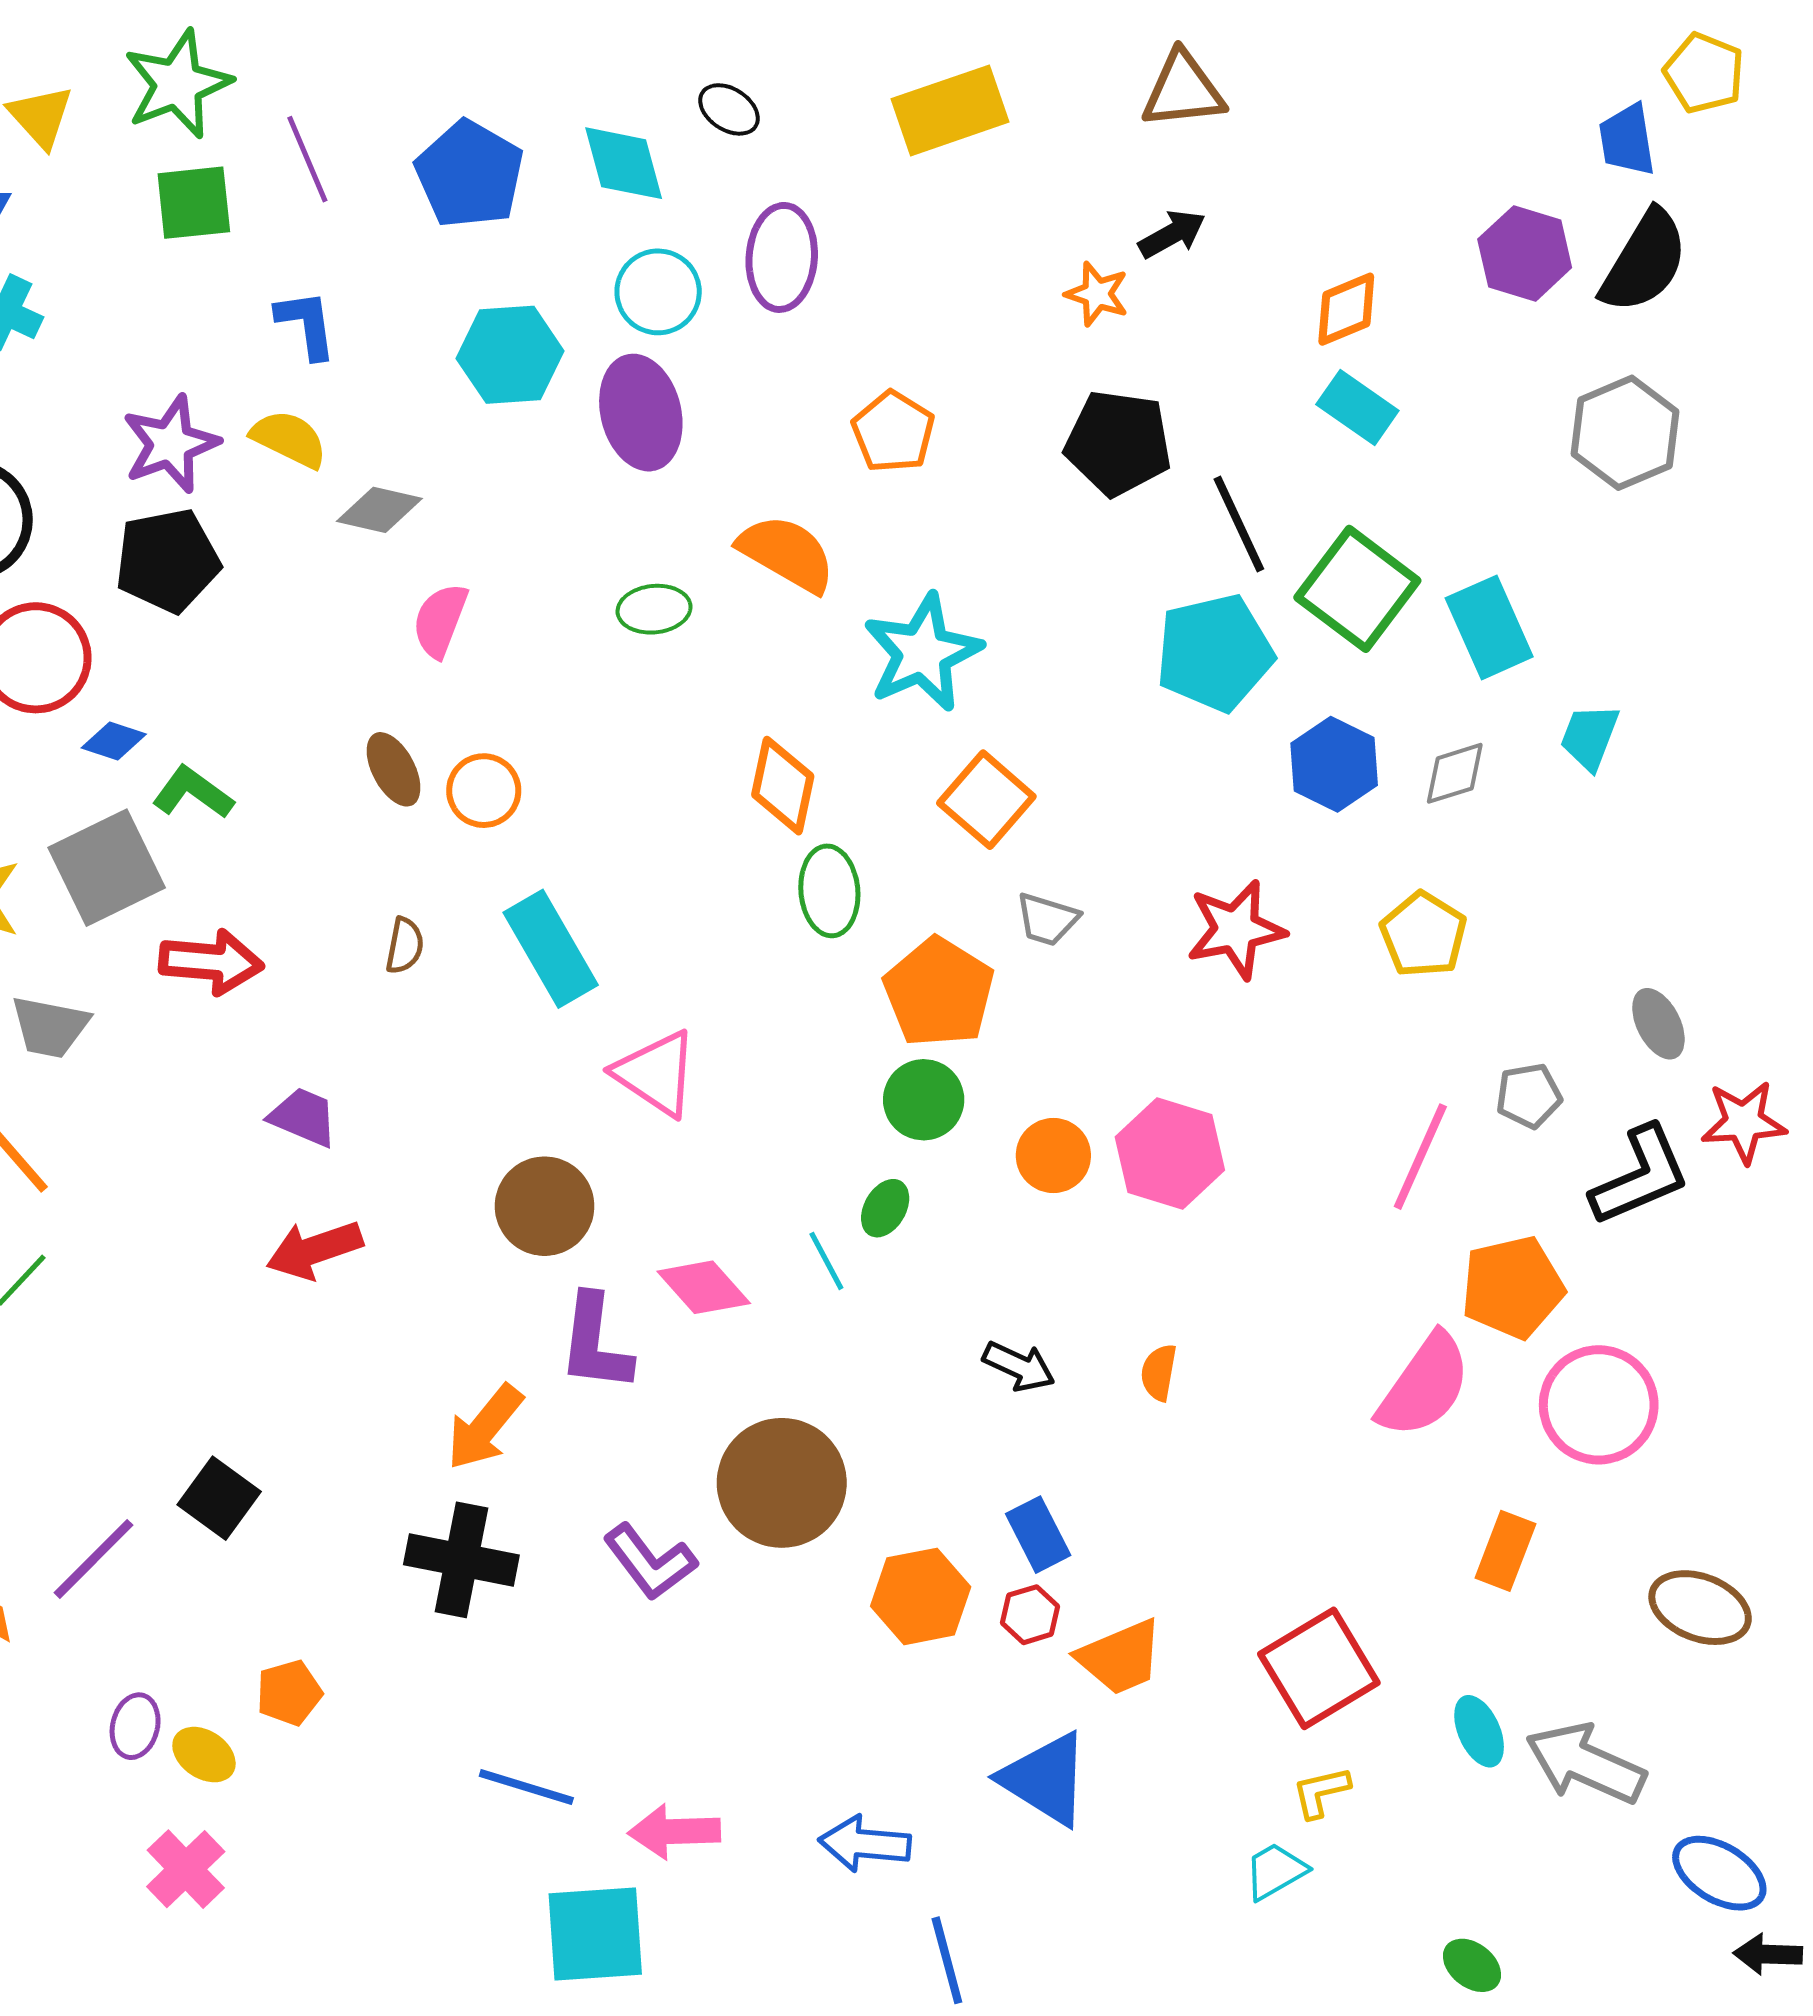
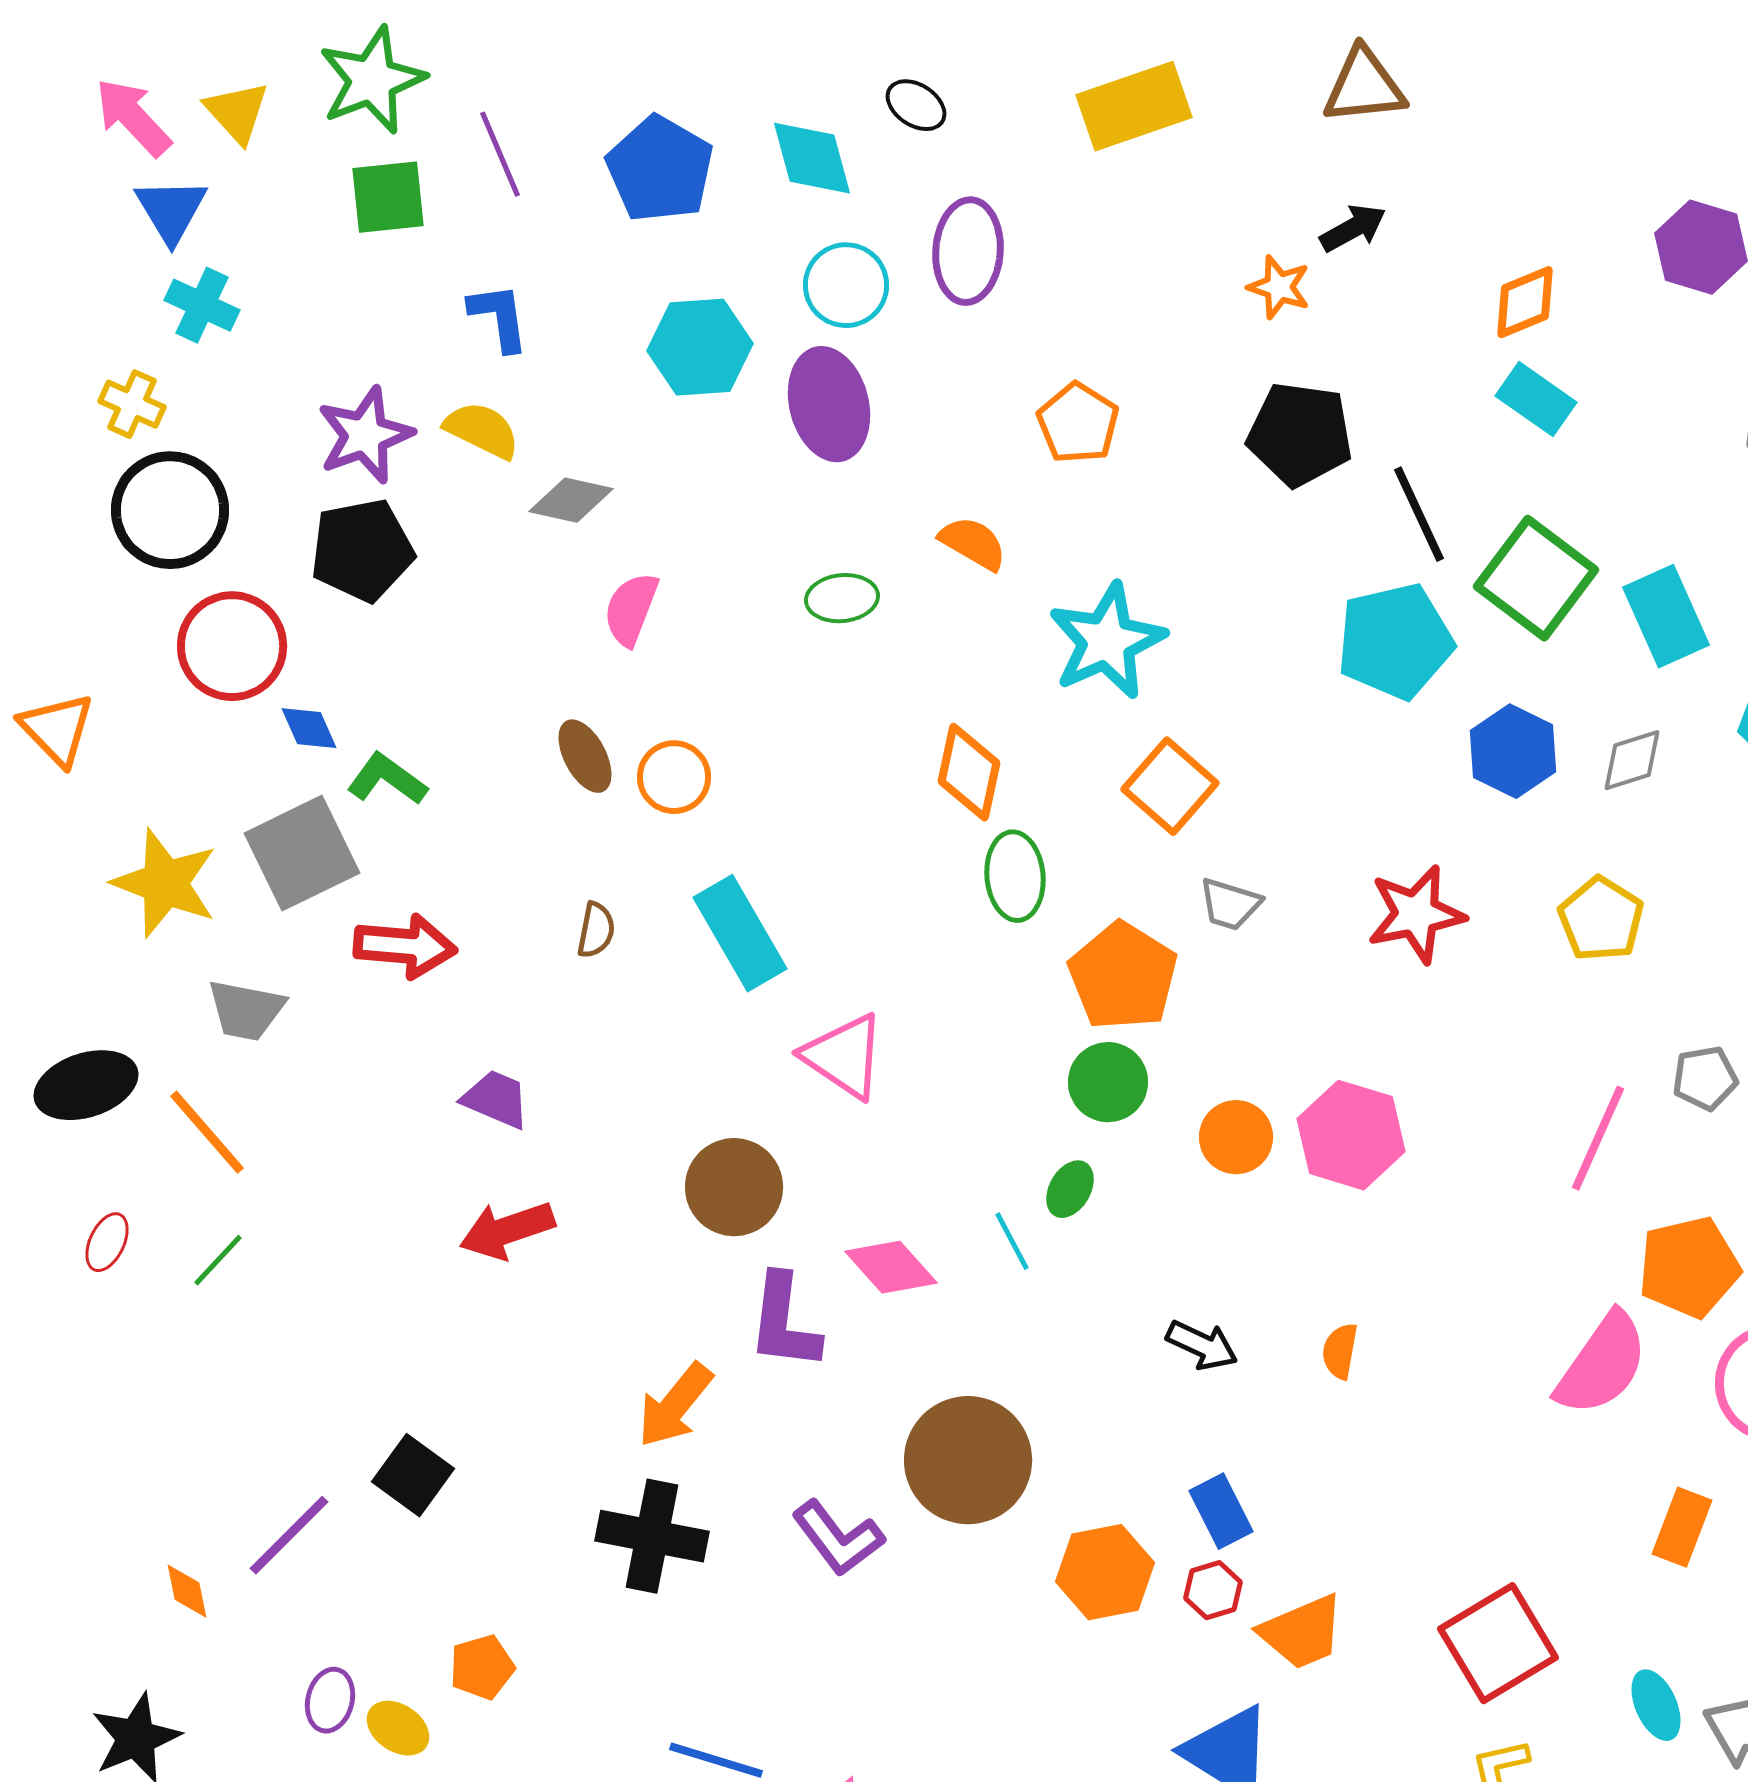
orange semicircle: (787, 553) -> (973, 543), size x0.7
blue diamond: (114, 741) -> (309, 728), turned 48

